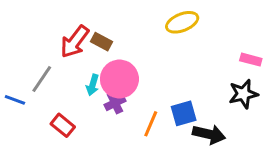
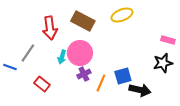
red arrow: (75, 42) -> (50, 28), turned -45
brown rectangle: (102, 42) -> (83, 21), moved, size x1.6
purple cross: (115, 103) -> (84, 74), moved

